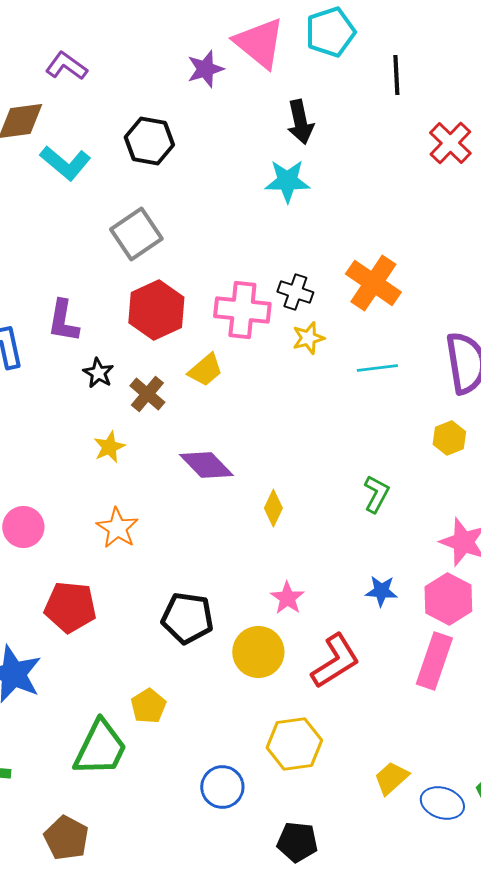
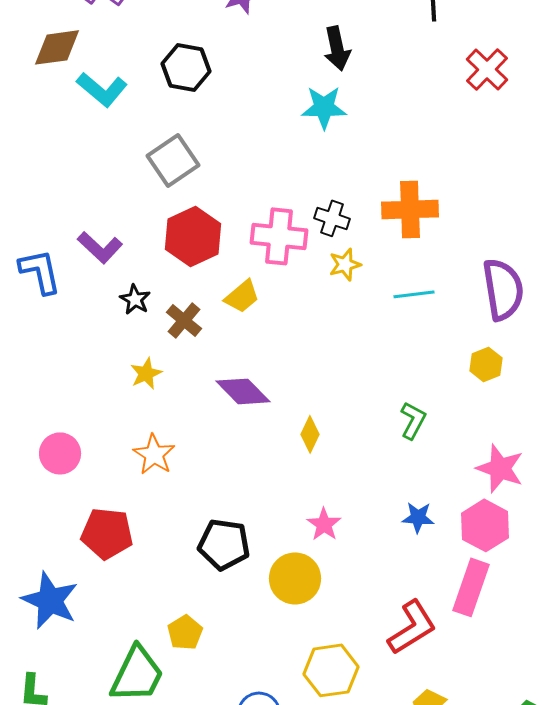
orange cross: (373, 283) -> (410, 209), turned -36
purple L-shape: (63, 321) -> (100, 247), turned -57
red L-shape: (335, 661) -> (412, 627), moved

